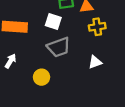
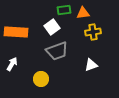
white square: (53, 21) -> (52, 27), turned 35

